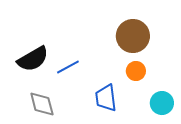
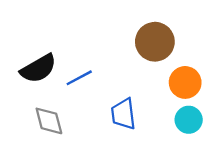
orange circle: (136, 71) -> (185, 82), moved, size x1.4

